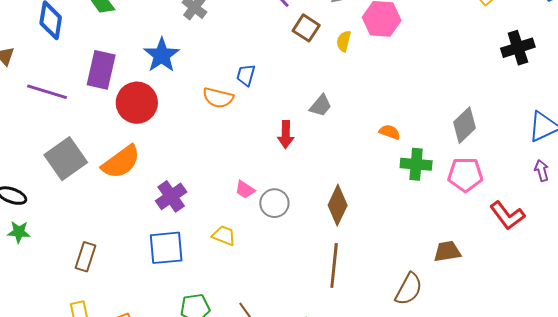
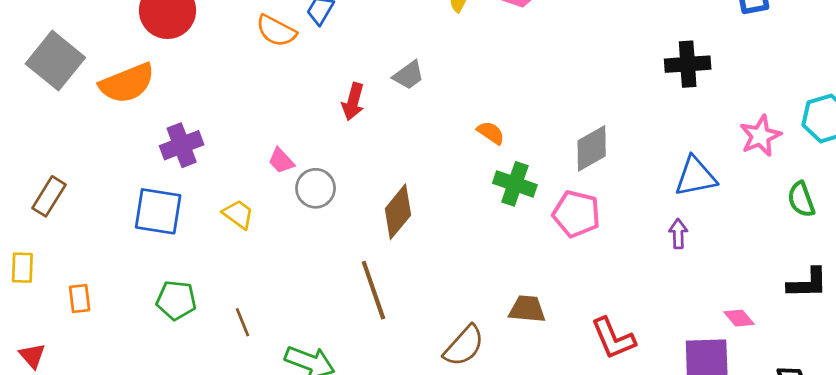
gray square: (66, 159) -> (55, 61), turned -30
red L-shape: (507, 215) -> (613, 338), moved
brown line: (334, 266) -> (373, 290), turned -39

